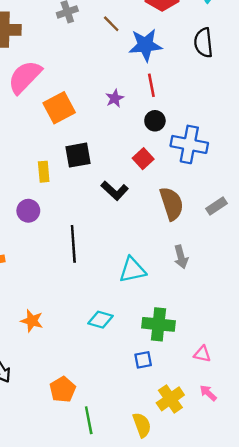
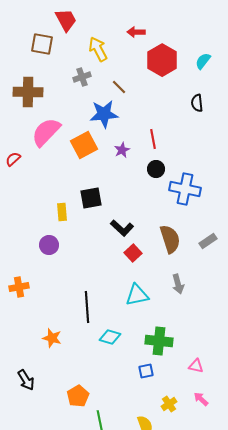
black semicircle: (203, 43) -> (197, 103), size x0.7
blue star: (145, 45) -> (104, 114), moved
orange square: (59, 108) -> (84, 145), moved
red square: (143, 159) -> (133, 253), moved
black line: (73, 244) -> (87, 307), moved
yellow cross: (170, 399) -> (169, 404), size x0.7

